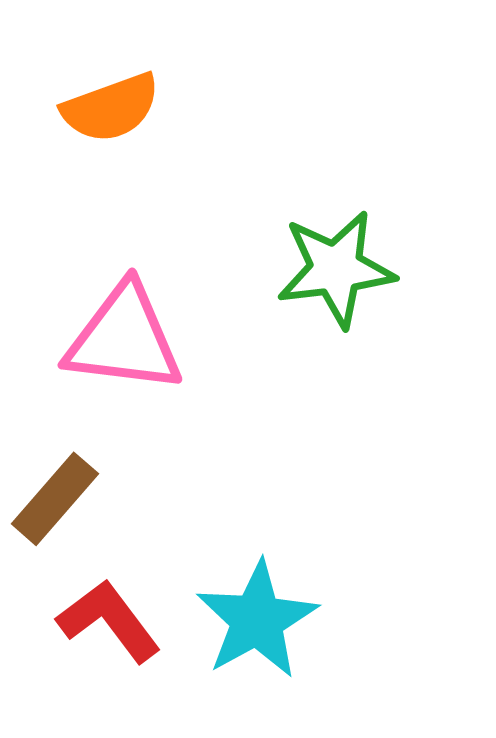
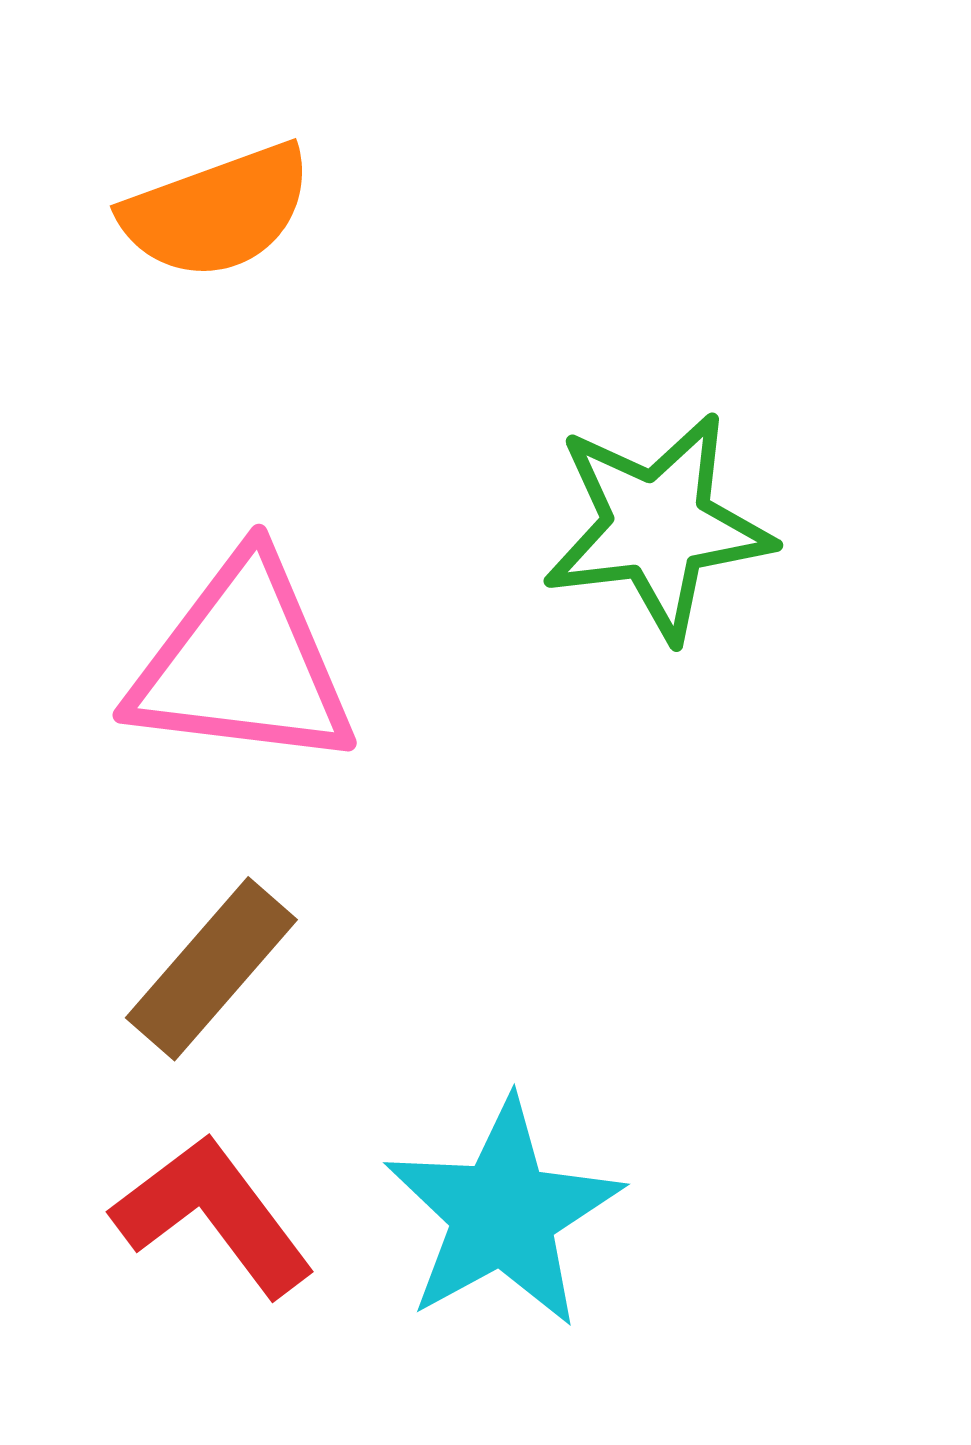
brown rectangle: (55, 499) -> (211, 969), moved

